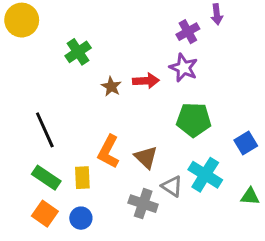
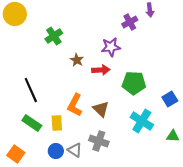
purple star: (184, 68) -> (111, 47), moved, turned -30
red arrow: (146, 81) -> (101, 70), moved
gray triangle: (172, 186) -> (75, 150), moved
orange square: (45, 214) -> (16, 154), moved

